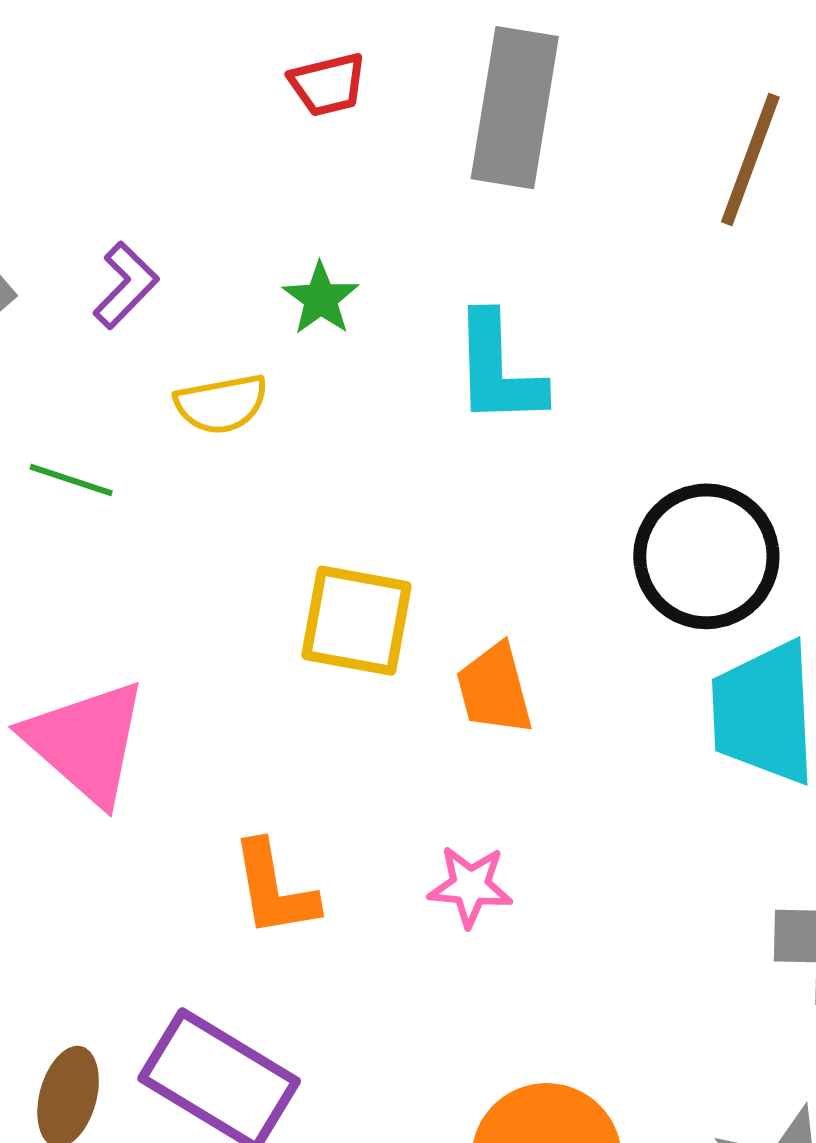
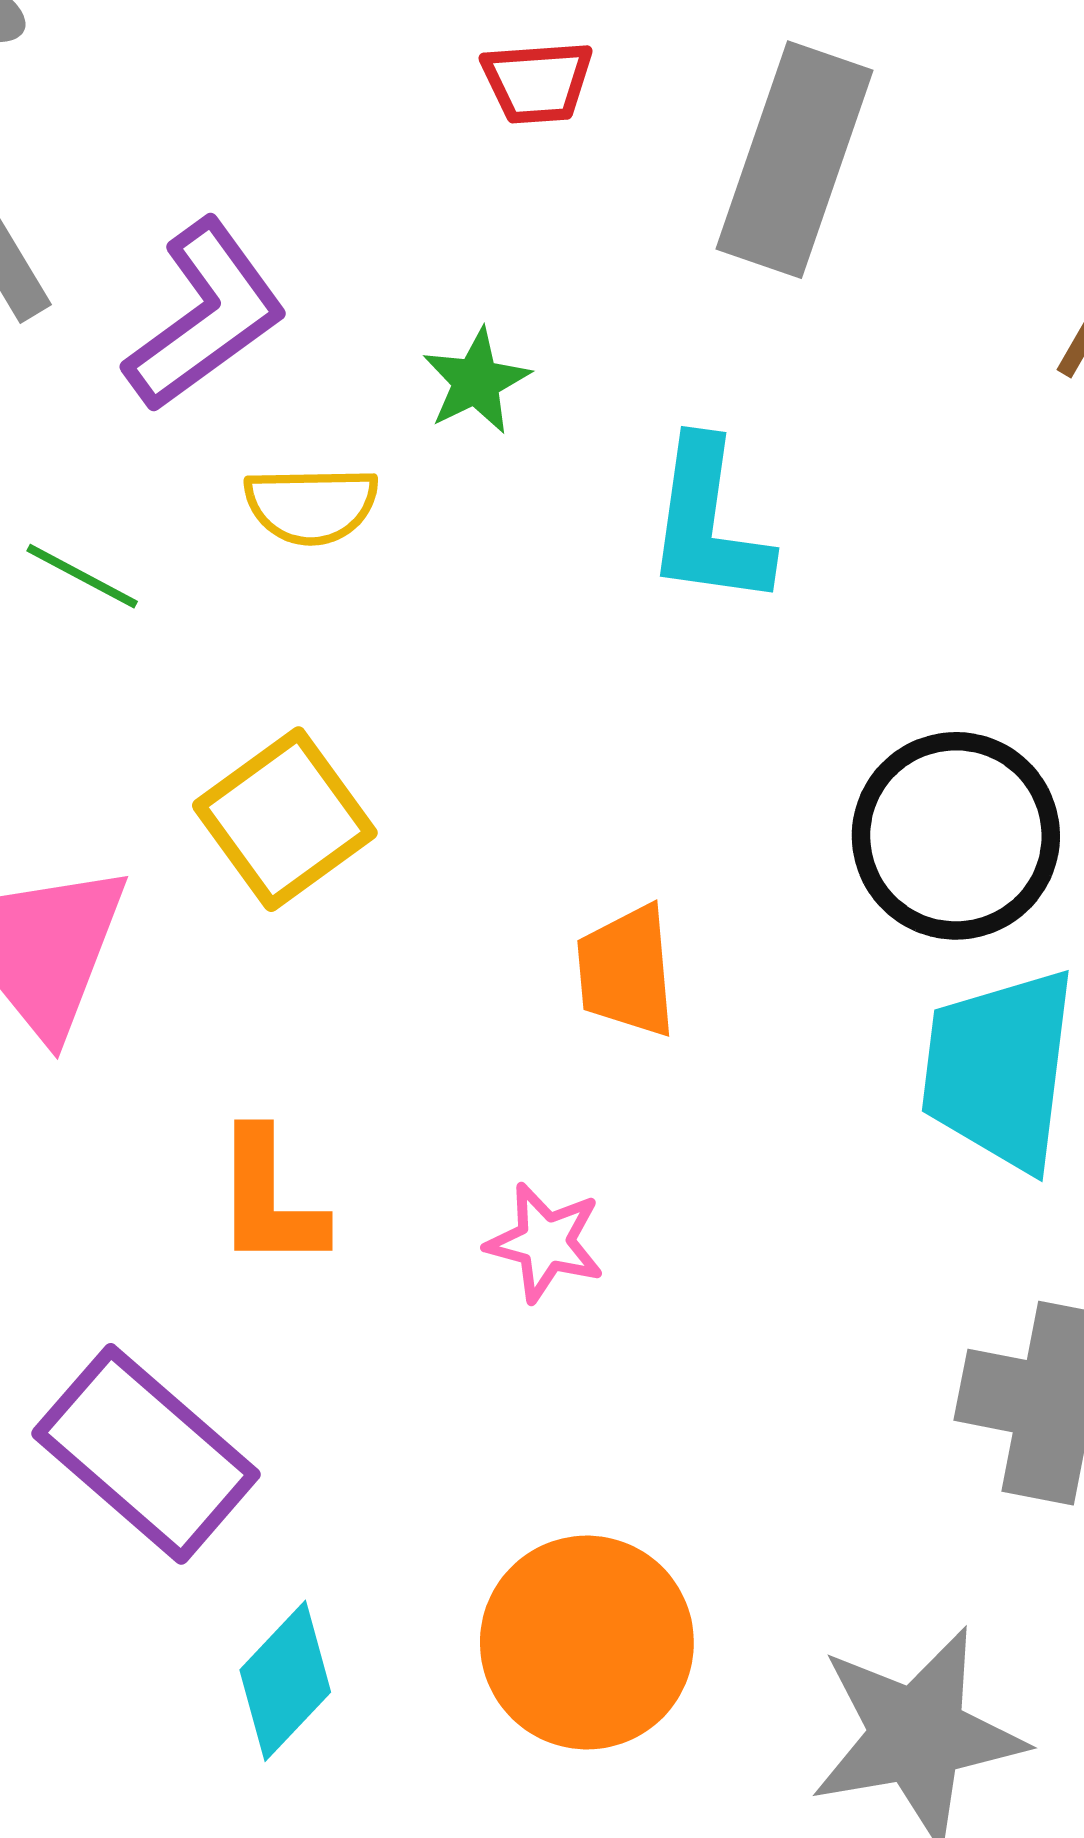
purple L-shape: (126, 285) -> (206, 316), size x1.6
yellow square: (356, 621) -> (285, 819), moved, turned 34

